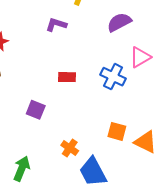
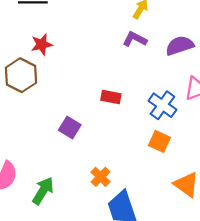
purple L-shape: (56, 25) -> (135, 39), moved
orange square: (117, 131) -> (159, 141), moved

